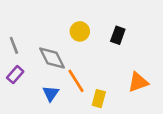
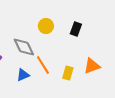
blue triangle: (51, 94) -> (23, 75), turned 32
yellow rectangle: (99, 99) -> (68, 73), moved

